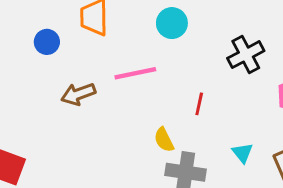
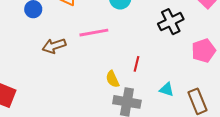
red line: (199, 104) -> (137, 64), moved
cyan triangle: (242, 153) -> (167, 90), turned -35

